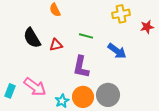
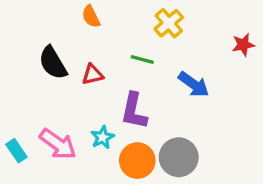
yellow cross: (121, 14) -> (169, 23), moved, turned -30
cyan rectangle: (10, 91) -> (16, 151), turned -56
cyan star: (62, 101) -> (103, 137), moved

